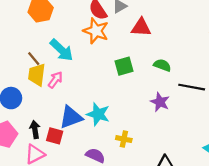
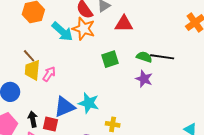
cyan arrow: (62, 50) -> (62, 32), moved
black line: (192, 87) -> (162, 57), moved
purple star: (160, 102) -> (144, 79), moved

